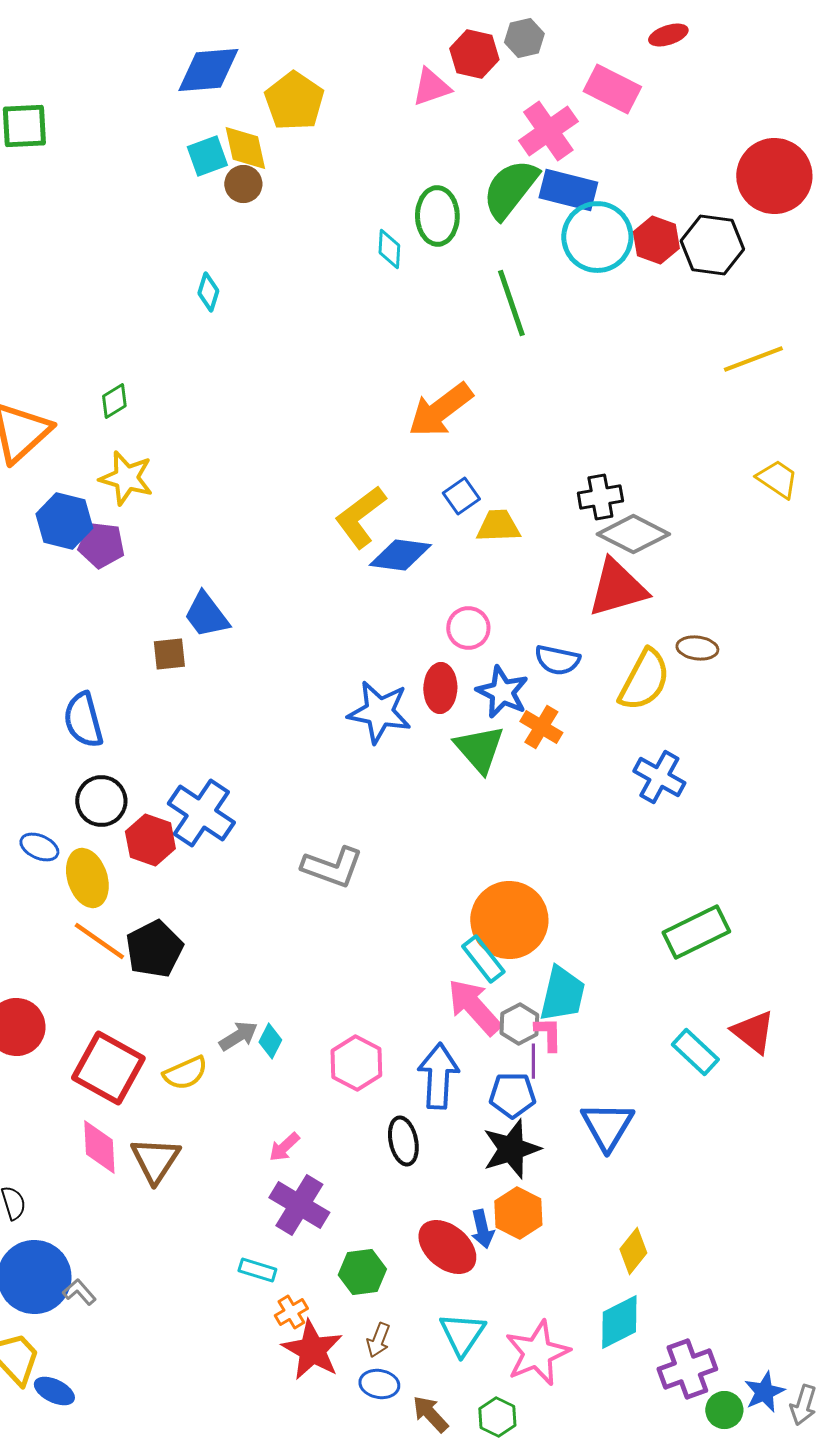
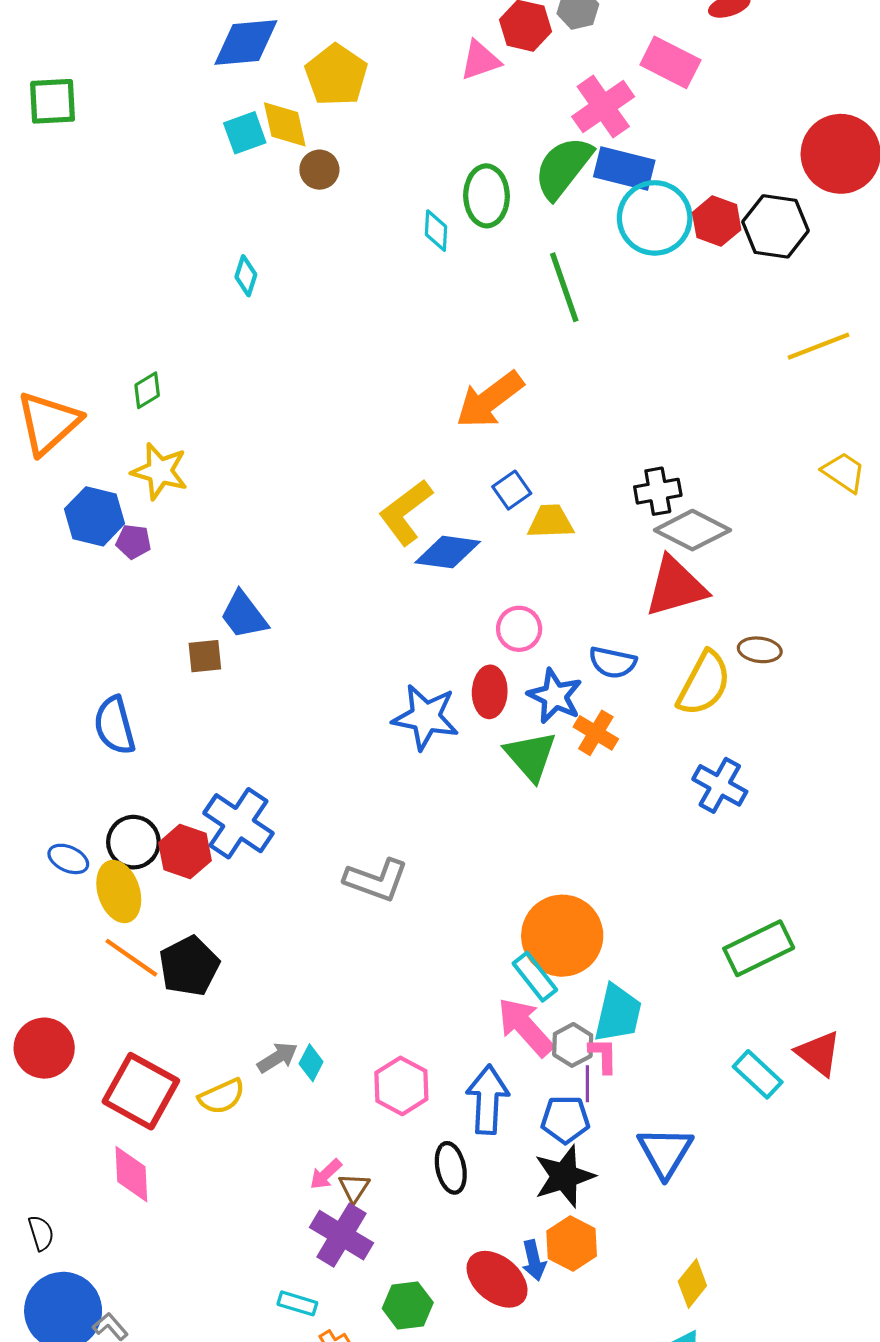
brown circle: (243, 184) -> (319, 170), moved
purple pentagon: (101, 545) -> (133, 542), size x0.7
black circle: (101, 801) -> (133, 842), moved
brown triangle: (155, 1160) -> (354, 1188), moved, size x0.6

